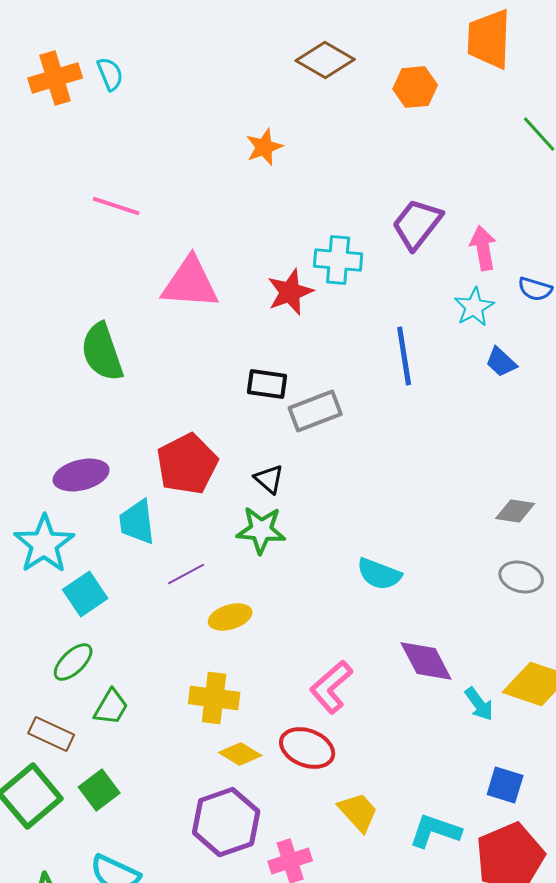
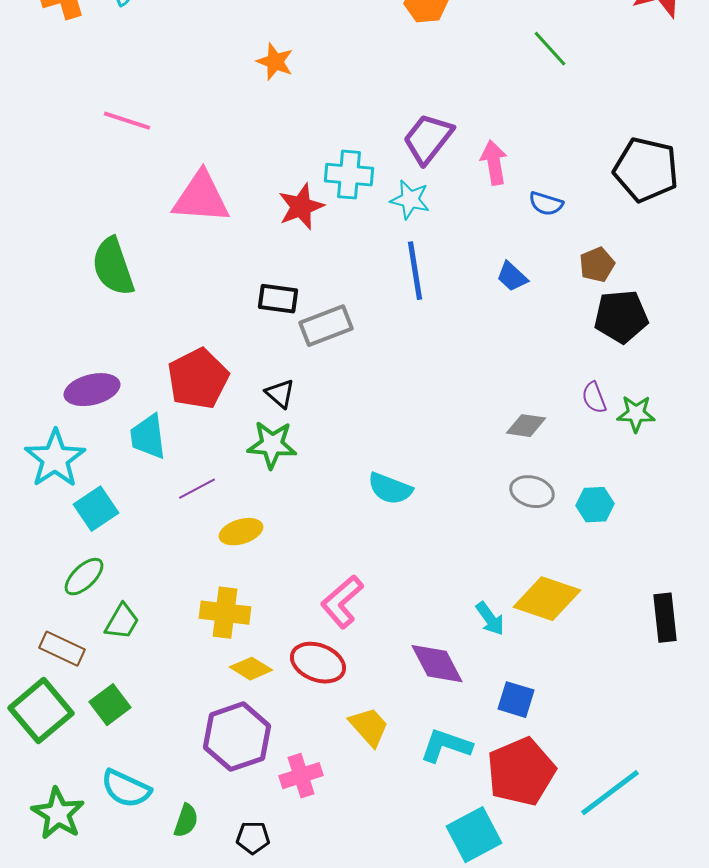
orange star: (264, 147) -> (275, 62), turned -30
cyan star: (474, 307) -> (410, 200), moved, turned -30
purple diamond: (426, 661) -> (437, 664), moved

